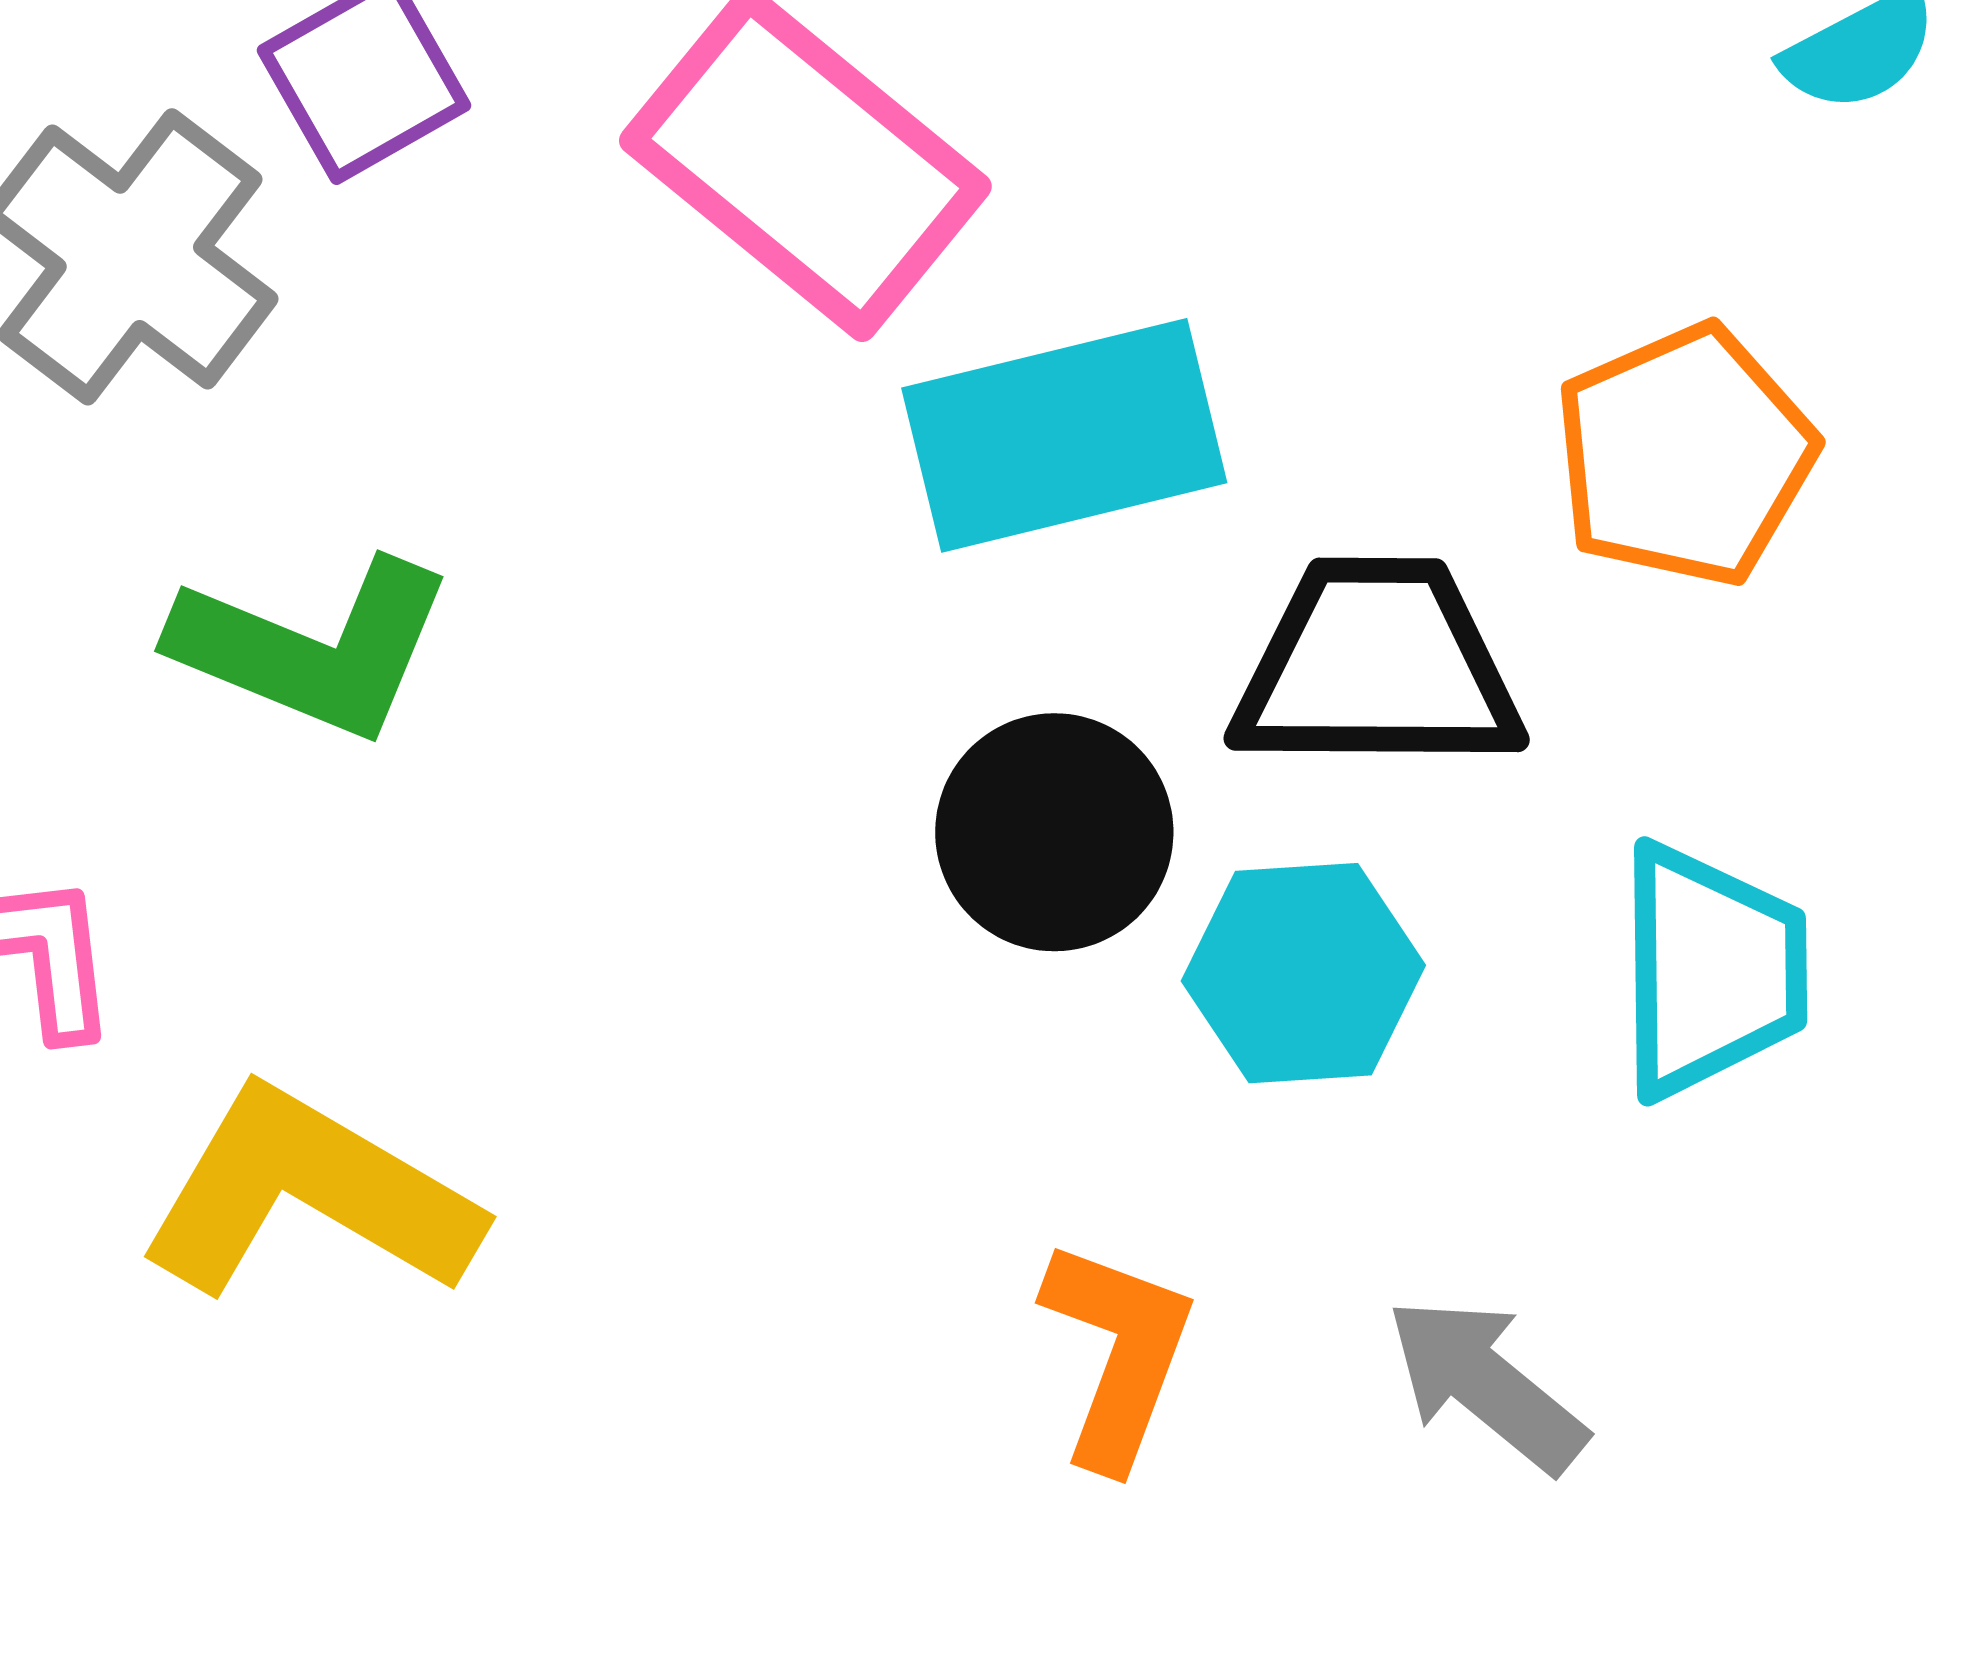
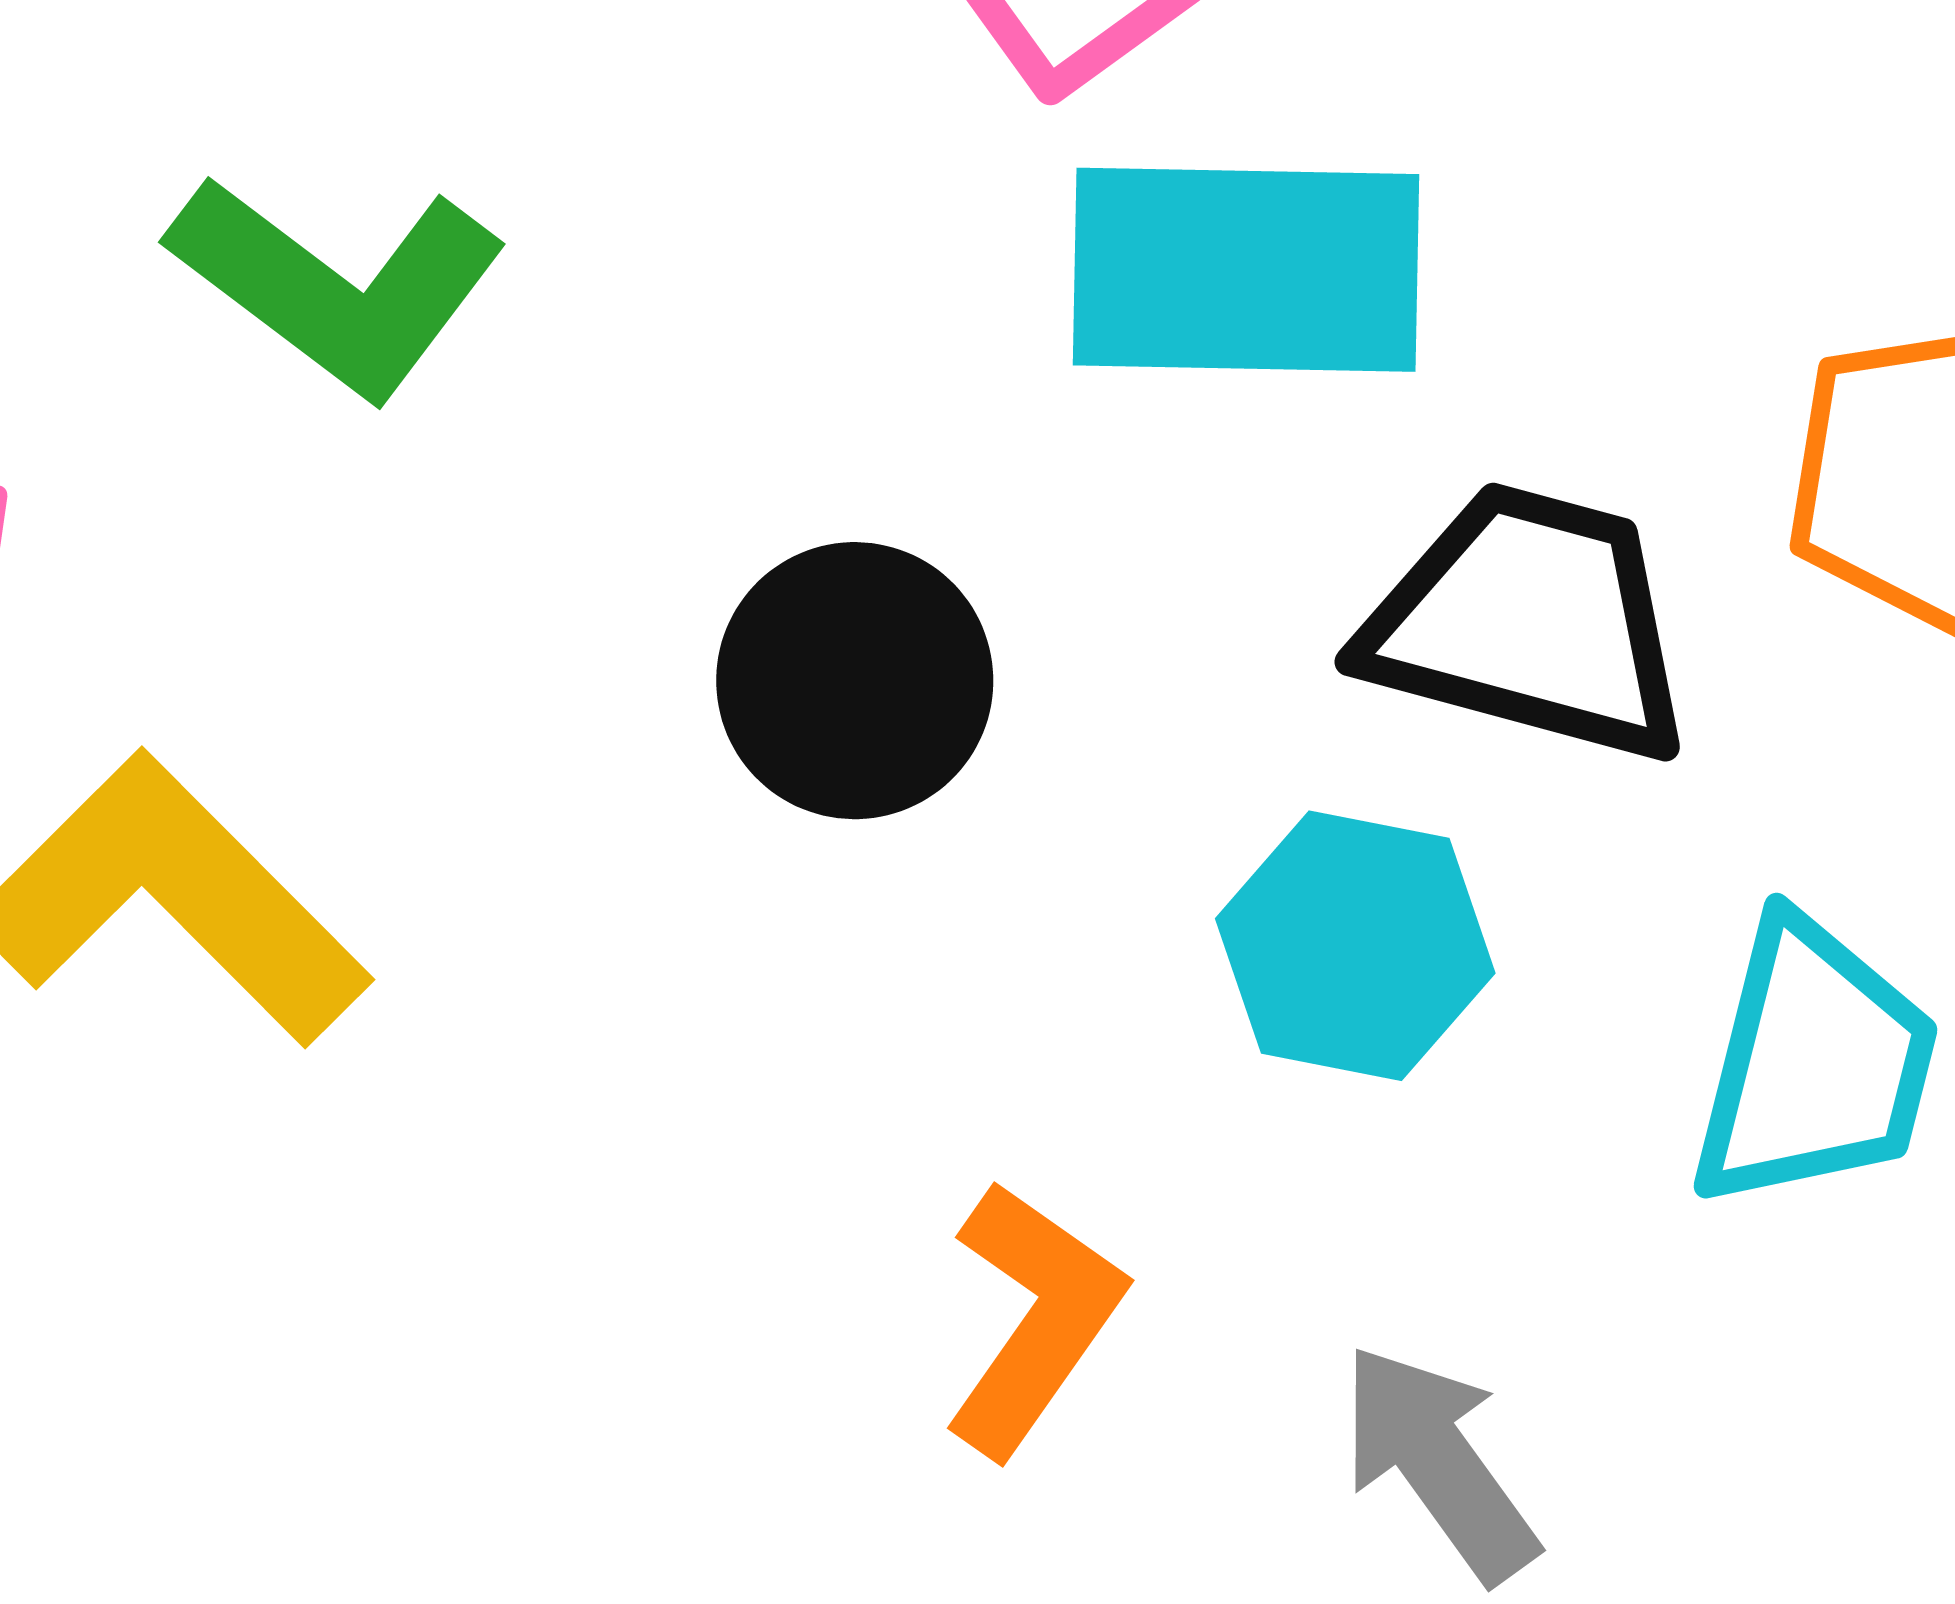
black circle: (1054, 832) -> (855, 681), moved

